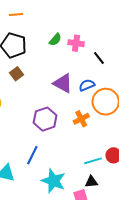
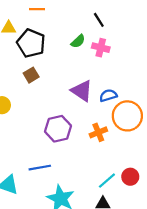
black line: (99, 58) -> (99, 20), moved
blue line: (32, 155) -> (40, 168), turned 48
cyan line: (93, 161) -> (107, 181), turned -30

